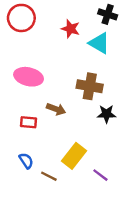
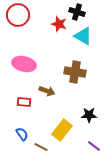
black cross: (108, 14) -> (77, 12), moved
black star: (106, 114) -> (89, 115), moved
purple line: (100, 175) -> (94, 146), moved

